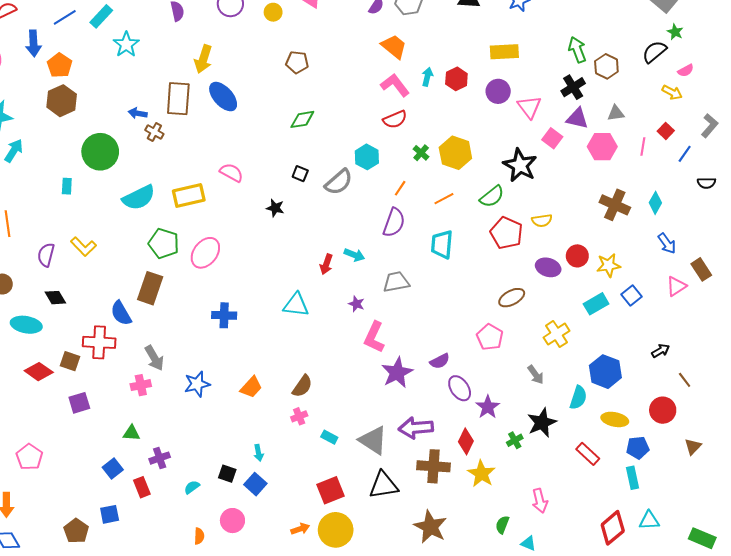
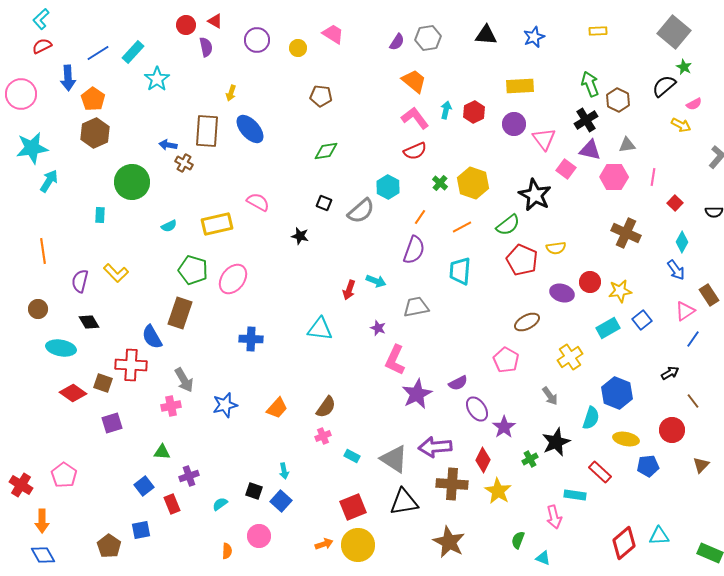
yellow arrow: (203, 59) -> (231, 93), size x0.6
red square: (666, 131) -> (675, 203), moved
blue line: (685, 154) -> (693, 339), moved
cyan semicircle: (139, 198) -> (169, 226), size x0.5
cyan diamond: (655, 203) -> (682, 242), moved
cyan rectangle: (632, 478) -> (575, 495), moved, turned -70

